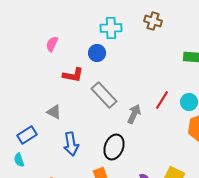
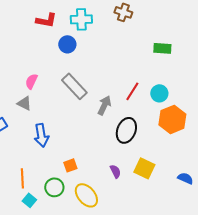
pink semicircle: (52, 44) -> (31, 81), moved
red L-shape: (73, 75) -> (46, 20), moved
black ellipse: (114, 147) -> (126, 130), moved

